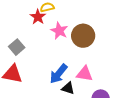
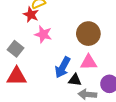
pink star: (59, 31) -> (43, 34), moved
brown circle: (83, 36) -> (88, 34), moved

